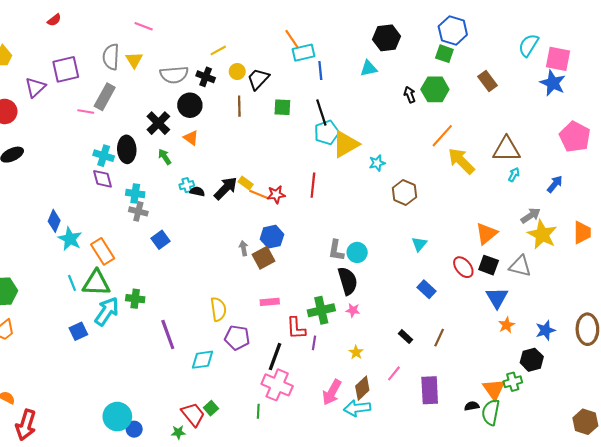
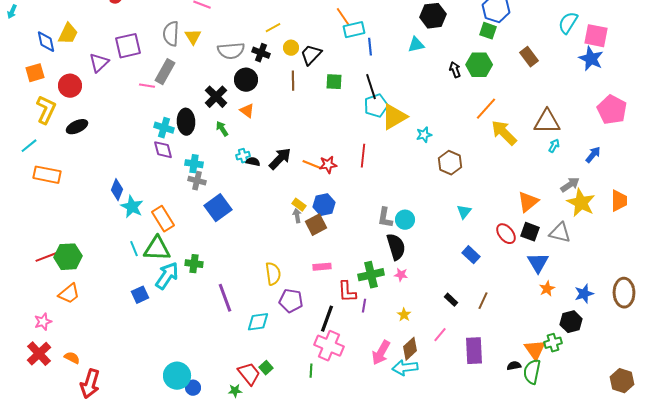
yellow rectangle: (246, 183) -> (299, 205), moved
blue square: (160, 240) -> (218, 208), size x1.5

